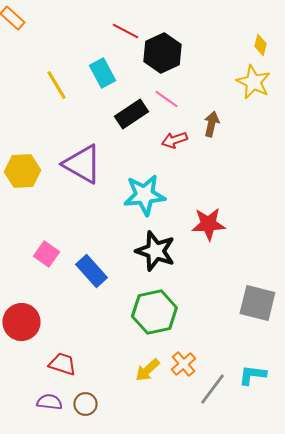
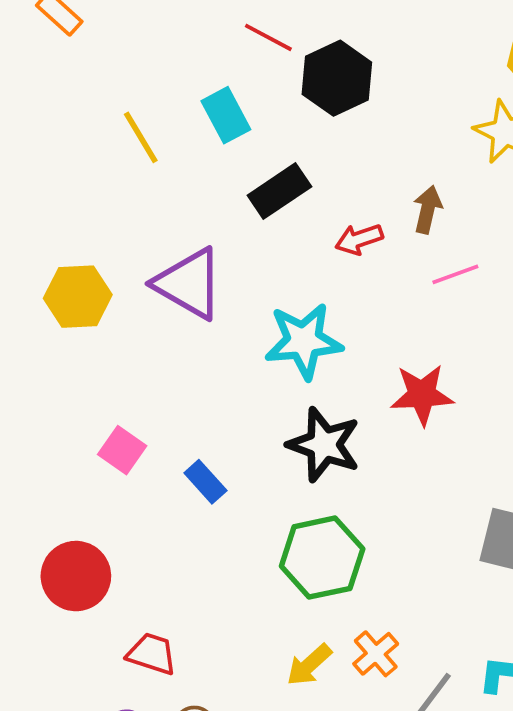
pink line: (166, 99) -> (455, 274), moved, turned -55
blue rectangle: (91, 271) -> (205, 482), size x0.7

